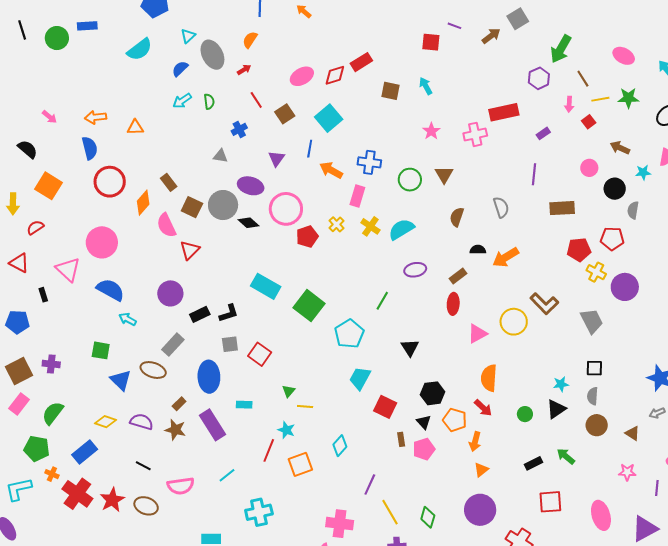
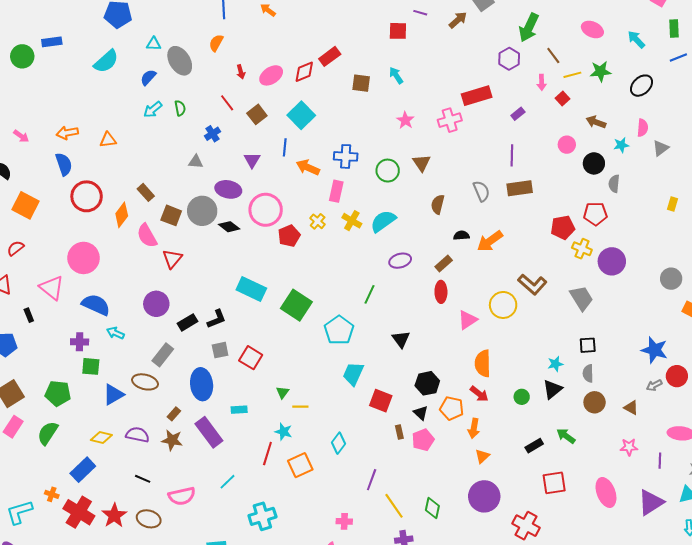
cyan triangle: (188, 36) -> (154, 44), turned 49
red arrow: (244, 70) -> (241, 72), moved, turned 112
brown rectangle: (562, 208) -> (520, 188), moved
purple cross: (51, 364) -> (80, 342), moved
blue triangle: (121, 380) -> (113, 395), turned 50
green pentagon: (37, 449) -> (58, 393), moved
pink cross: (340, 524) -> (344, 521), size x0.6

